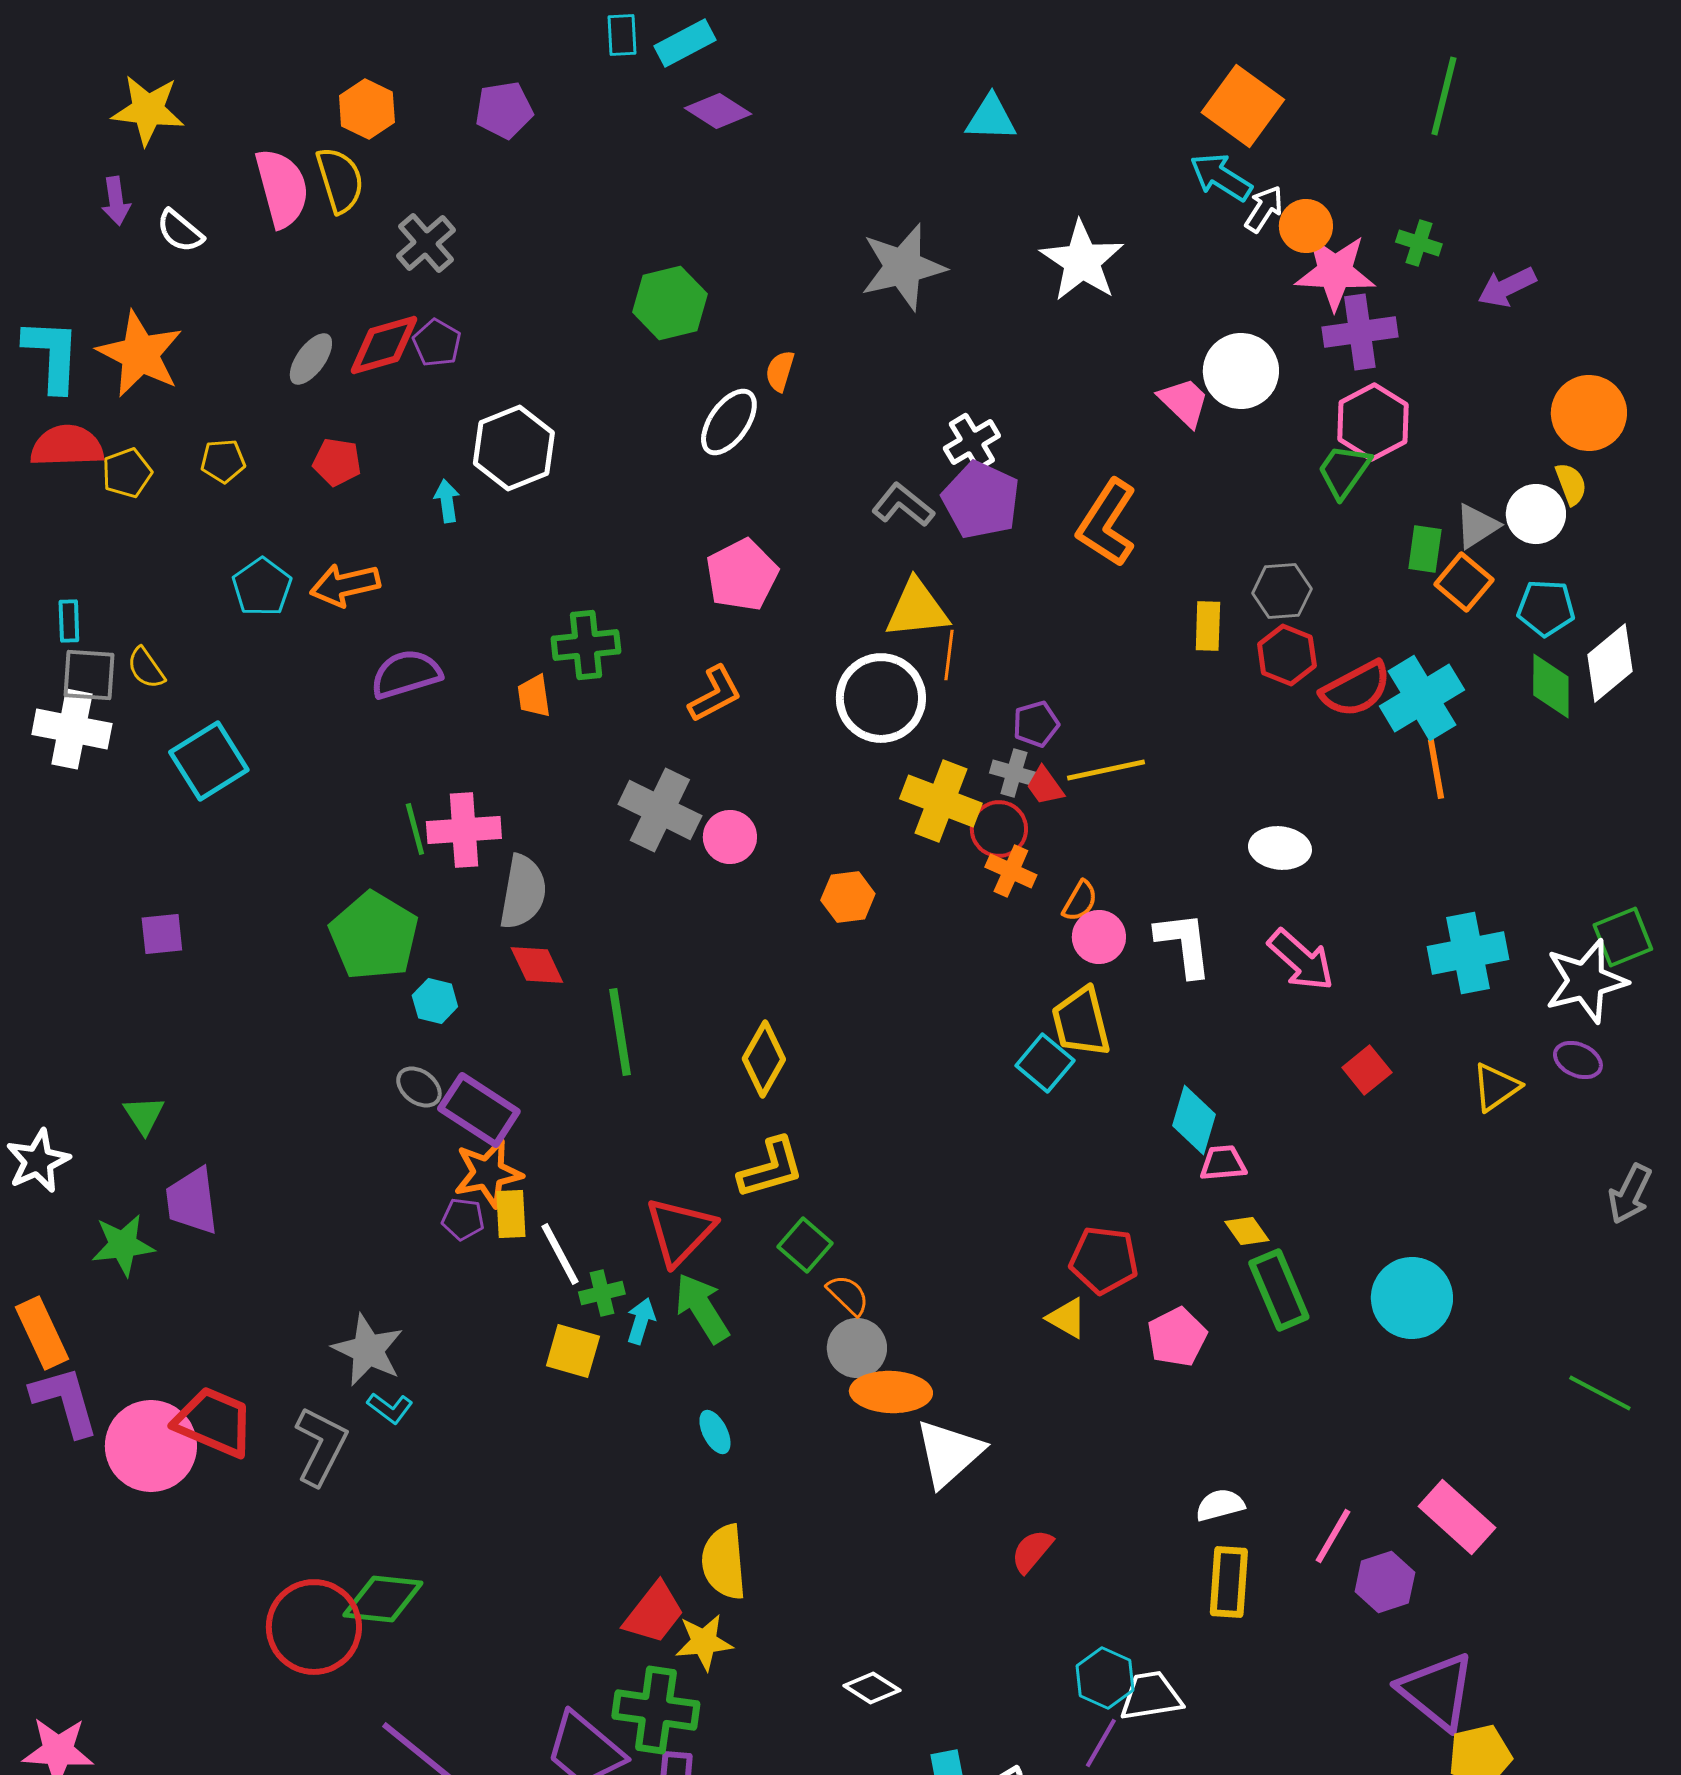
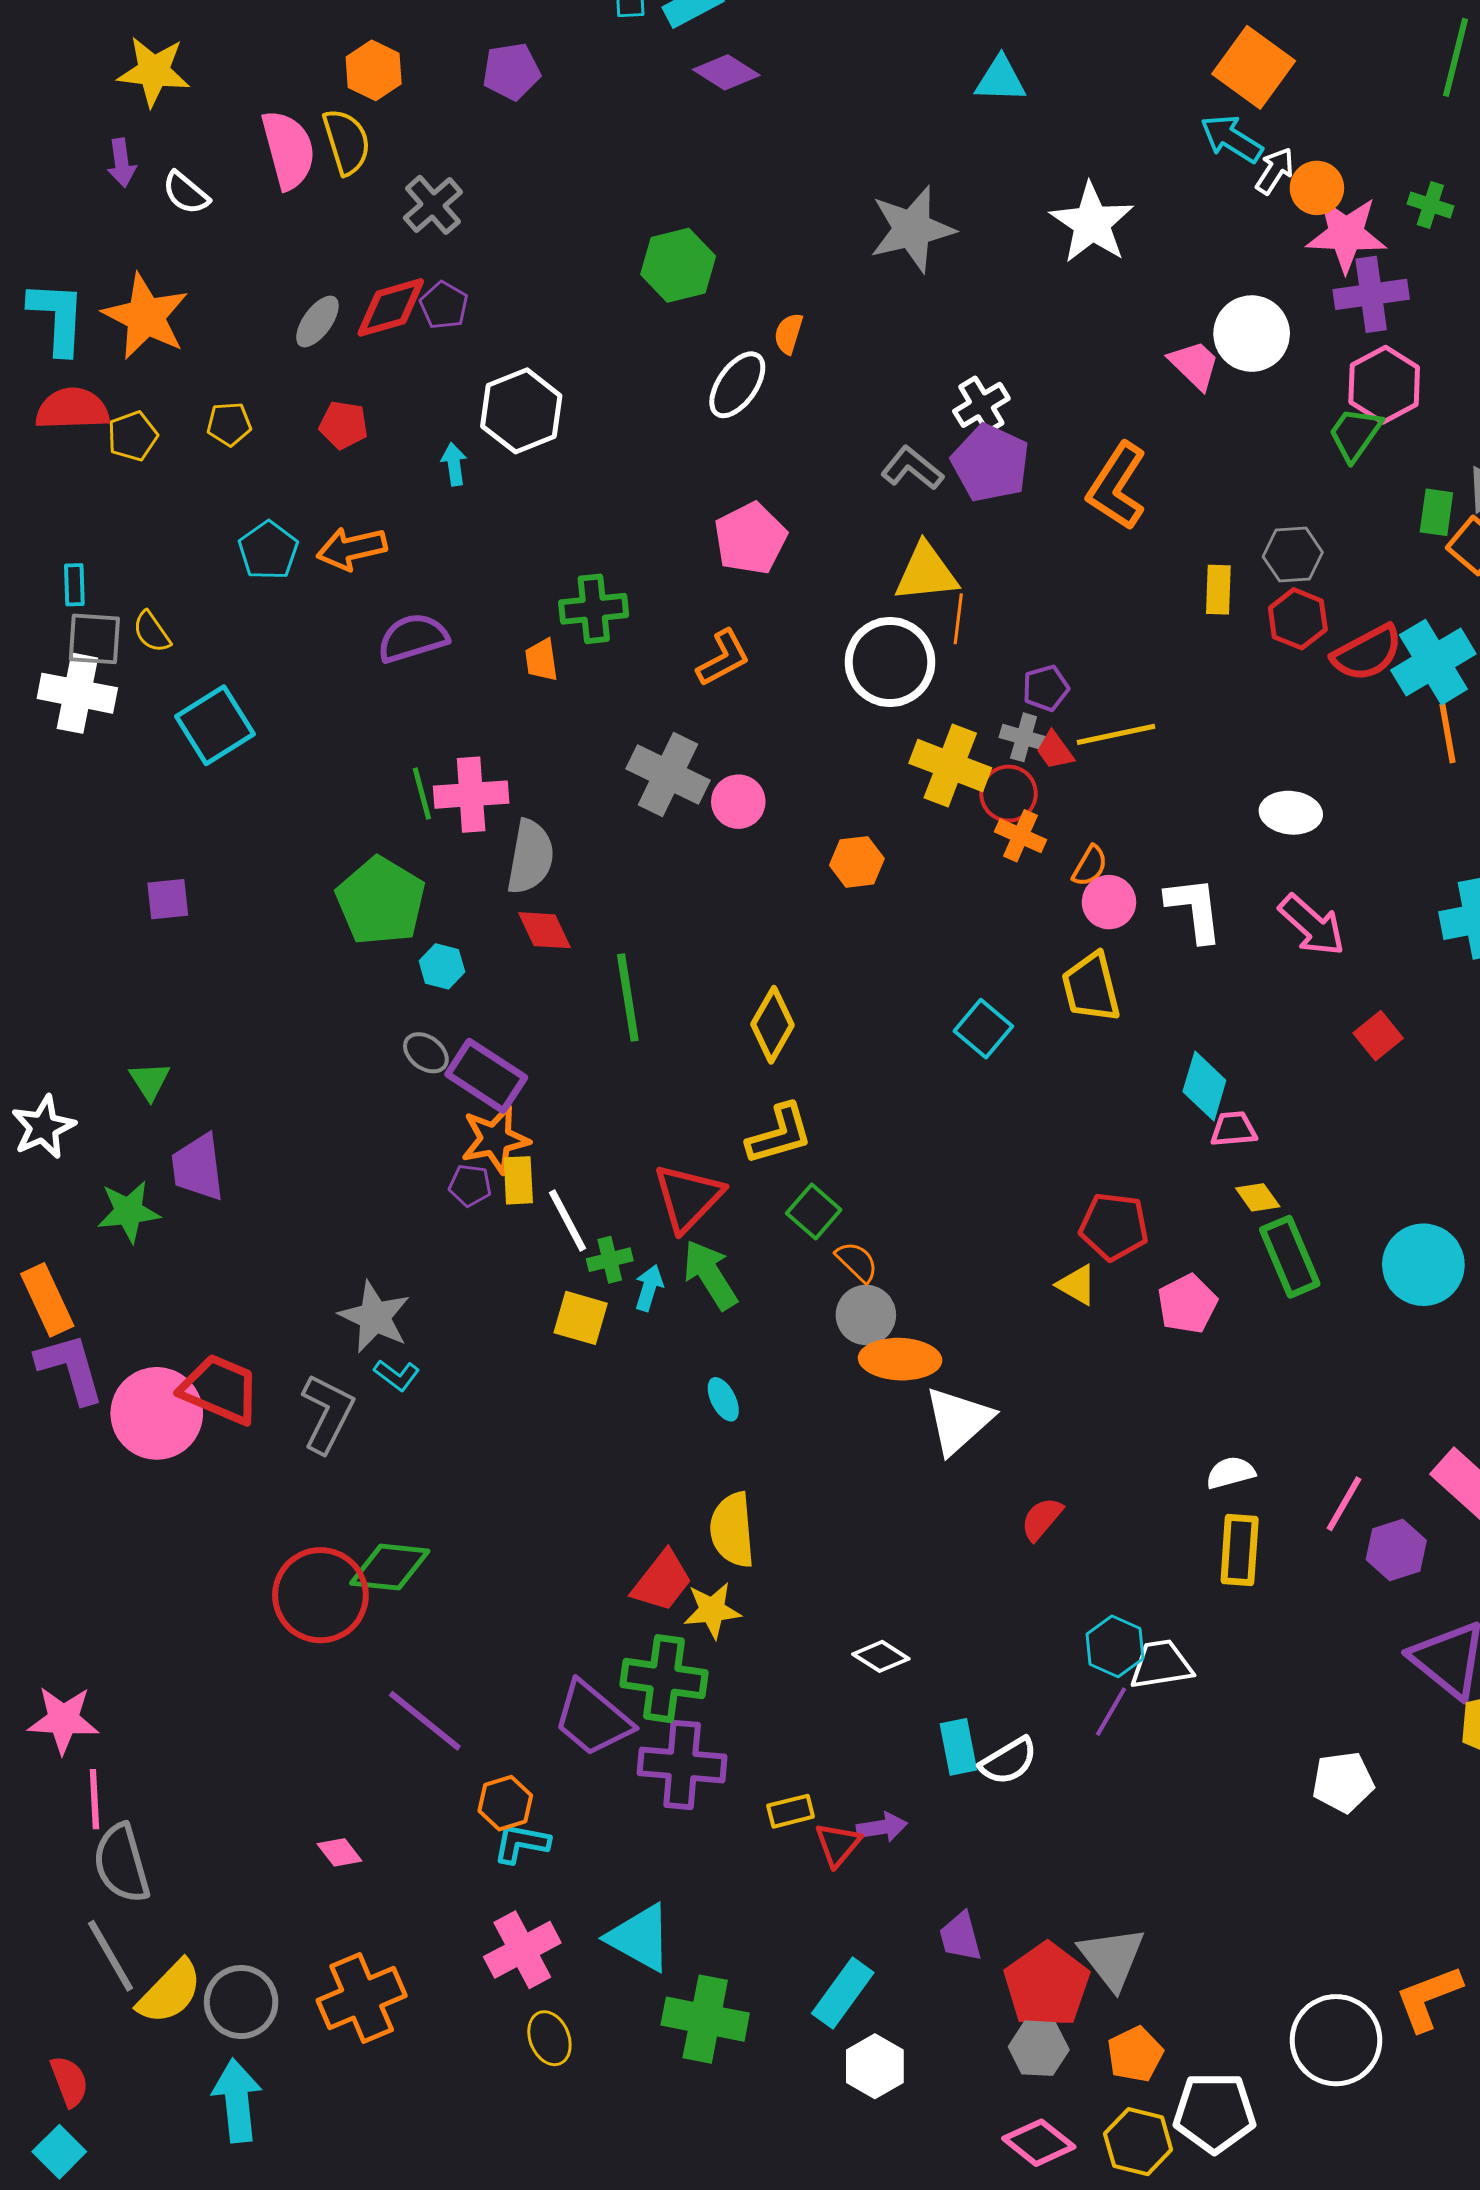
cyan square: (1045, 1063) -> (983, 1029), moved

